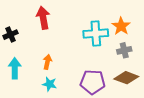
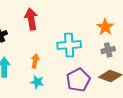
cyan cross: (96, 33) -> (69, 45), moved
purple pentagon: (93, 82) -> (78, 80), turned -30

